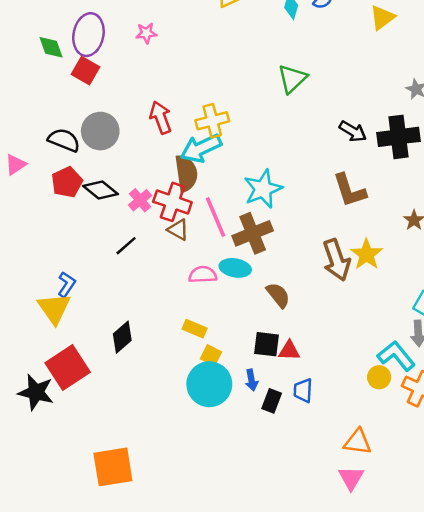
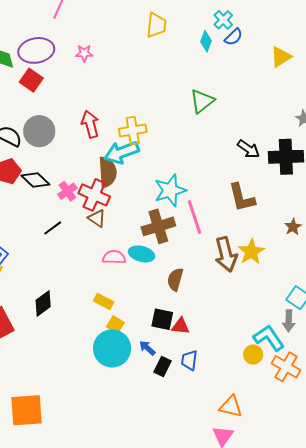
purple ellipse: (88, 35) -> (36, 50), turned 64
pink line: (216, 217) -> (194, 217), moved
brown semicircle: (278, 295) -> (175, 279), turned -130
blue arrow: (251, 380) -> (147, 348), turned 138

